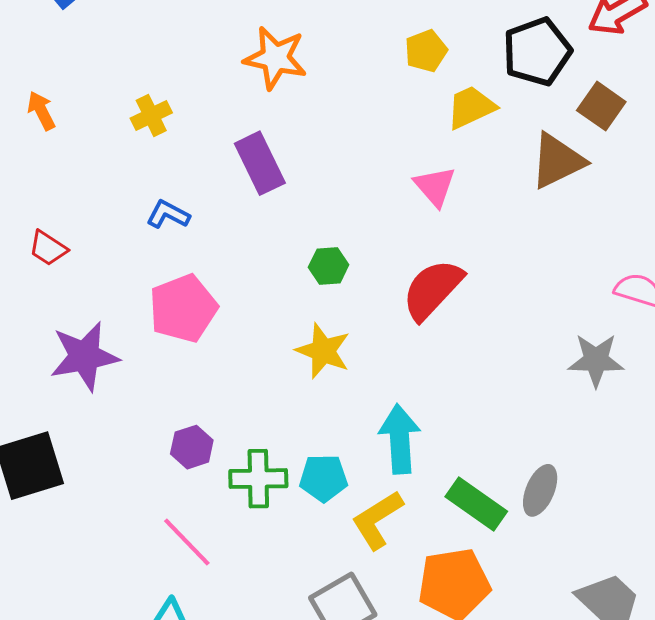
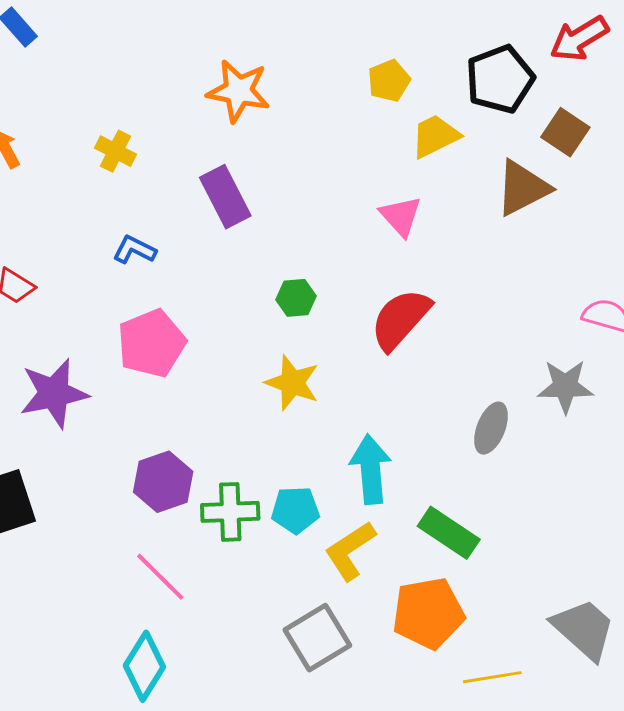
yellow cross: (151, 115) -> (116, 151), turned -36
purple hexagon: (192, 447) -> (163, 482), size x1.4
gray ellipse: (540, 490) -> (491, 428), moved

